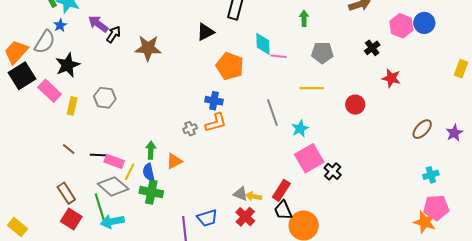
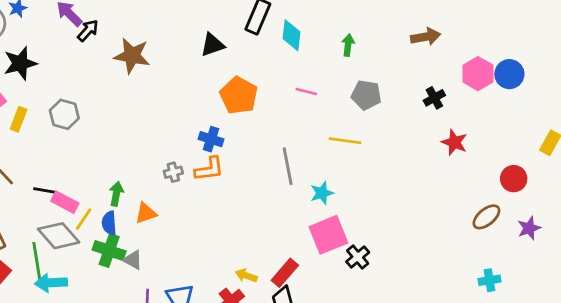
cyan diamond: (263, 44) -> (292, 35), moved
red circle: (355, 105) -> (514, 179), moved
gray triangle: (240, 194) -> (133, 260), moved

